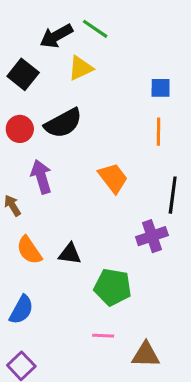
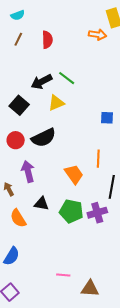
orange line: (159, 132) -> (98, 159), moved
black triangle: (70, 254) -> (41, 204), moved
green pentagon: (113, 287) -> (71, 211), moved

